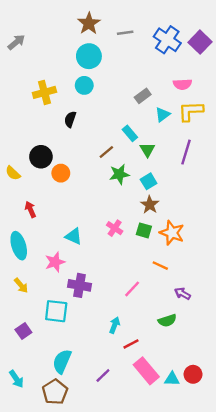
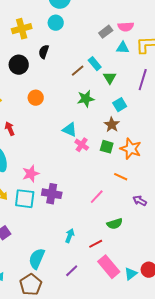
pink semicircle: (182, 84) -> (126, 27), moved
cyan triangle: (163, 115) -> (123, 48), turned 40
brown line: (106, 152) -> (78, 71), moved
black circle: (41, 157) -> (19, 65), moved
cyan square: (149, 181) -> (120, 105), moved
cyan triangle: (74, 236) -> (70, 130), moved
cyan square: (56, 311) -> (25, 199), moved
green semicircle: (167, 321) -> (115, 224), moved
cyan arrow: (115, 325) -> (70, 236), moved
cyan triangle: (172, 379) -> (131, 274), turned -40

